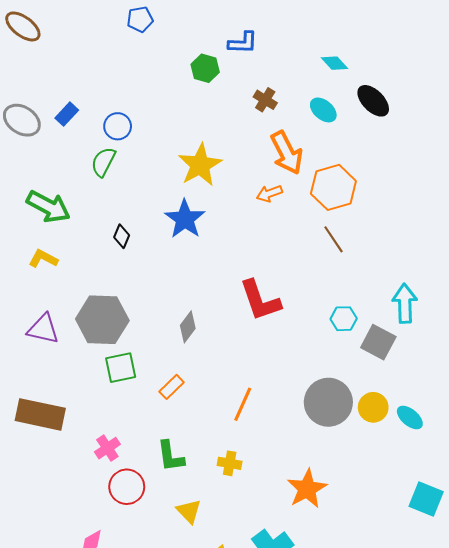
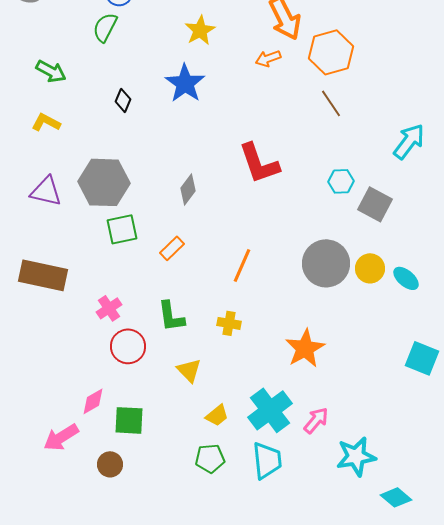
yellow star: (200, 165) -> (200, 30), size x0.7
green arrow: (48, 207) -> (51, 71), size x0.7
cyan arrow: (405, 303) -> (409, 141), moved, turned 39

